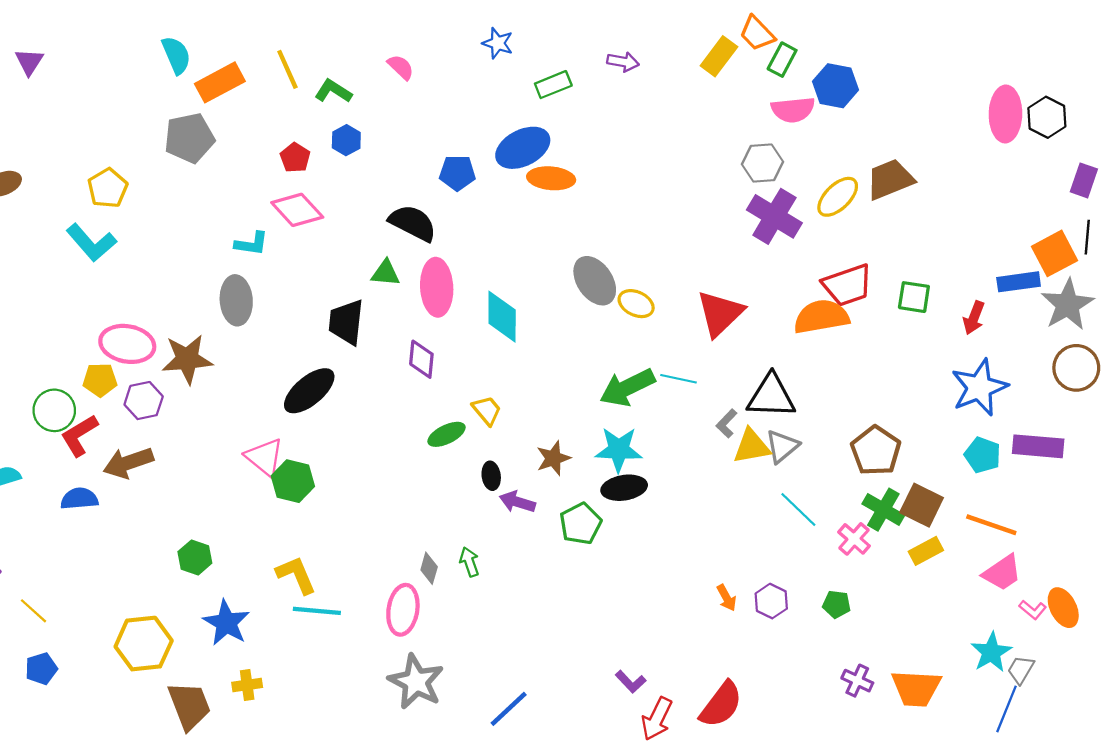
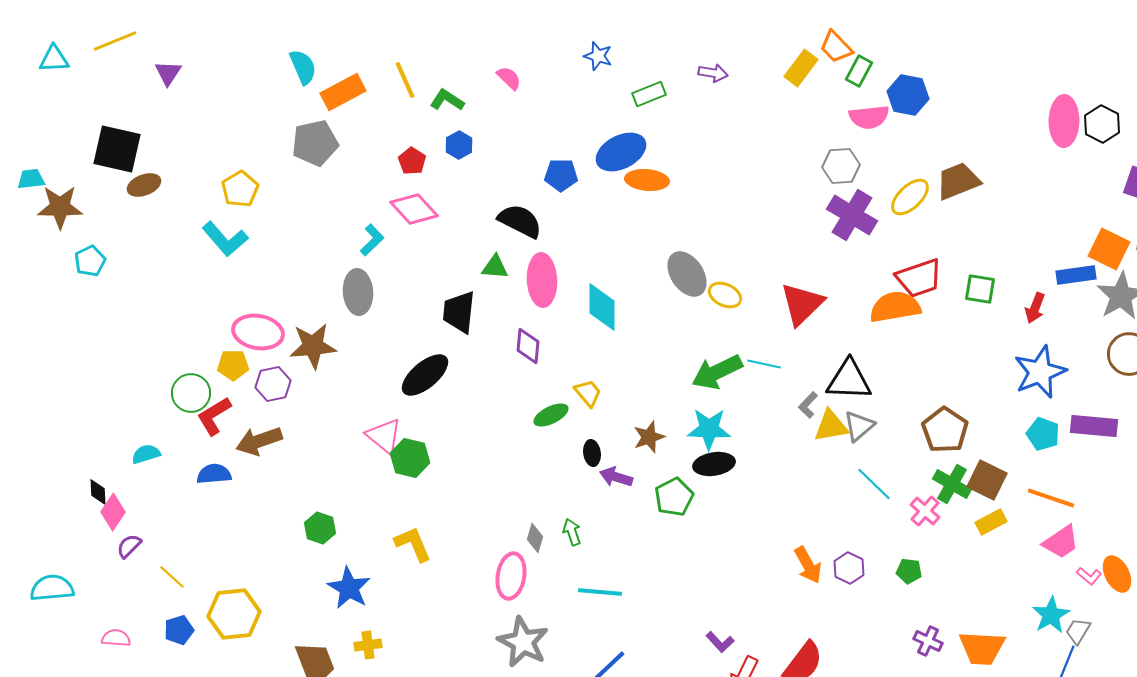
cyan L-shape: (251, 244) -> (372, 240), turned -52
orange square: (1055, 253) -> (1109, 249), turned -36
orange arrow: (727, 598) -> (808, 565), size x1.5
cyan line: (317, 611) -> (600, 592), moved
yellow hexagon: (144, 644) -> (234, 614), moved

